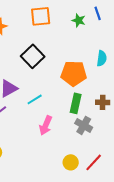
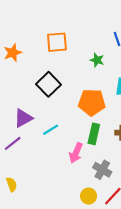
green star: (79, 20) -> (97, 60), moved
pink arrow: (46, 125) -> (76, 153), moved
gray cross: (84, 125) -> (102, 170), moved

